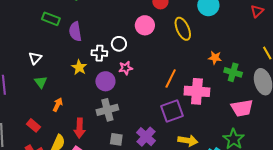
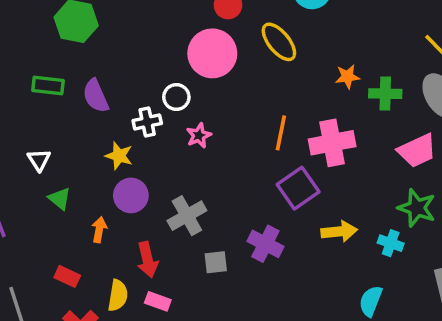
pink circle: (145, 25) -> (212, 53), size x1.4
purple circle: (105, 81) -> (131, 195), moved

